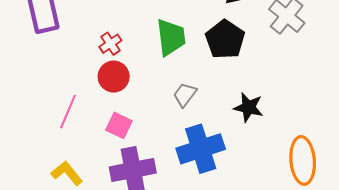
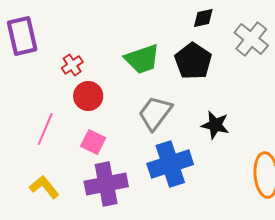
green trapezoid: (171, 37) -> (142, 59), turned 78
red cross: (110, 44) -> (72, 65), moved
gray trapezoid: (185, 95) -> (155, 113), size x1.5

